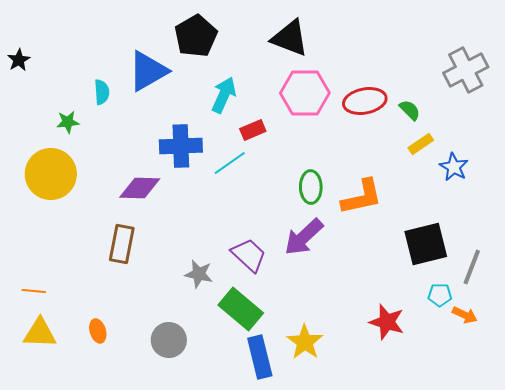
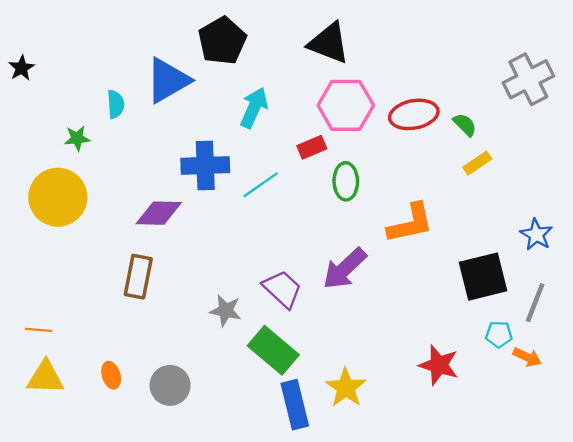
red rectangle: (253, 130) -> (312, 147), moved
blue star: (454, 167) -> (536, 235), moved
green ellipse: (311, 187) -> (346, 181), moved
gray circle: (169, 340) -> (170, 385), moved

